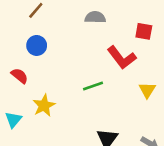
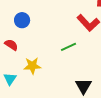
yellow star: (44, 106) -> (32, 66), turned 30

